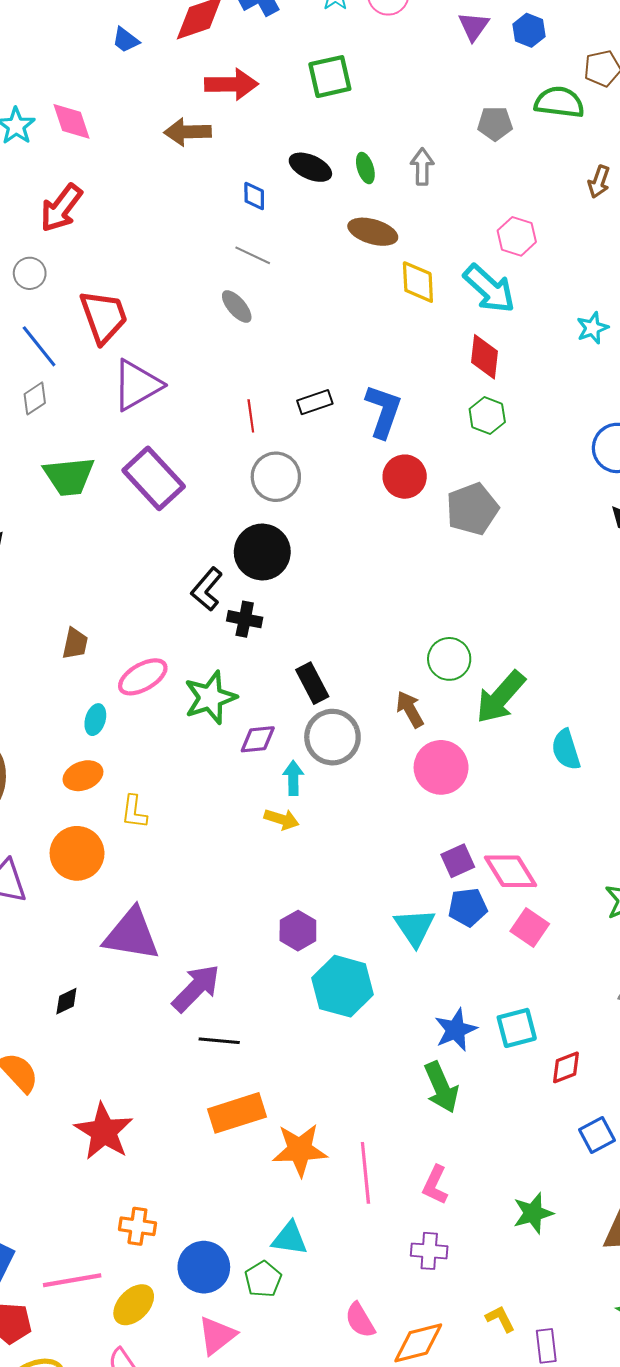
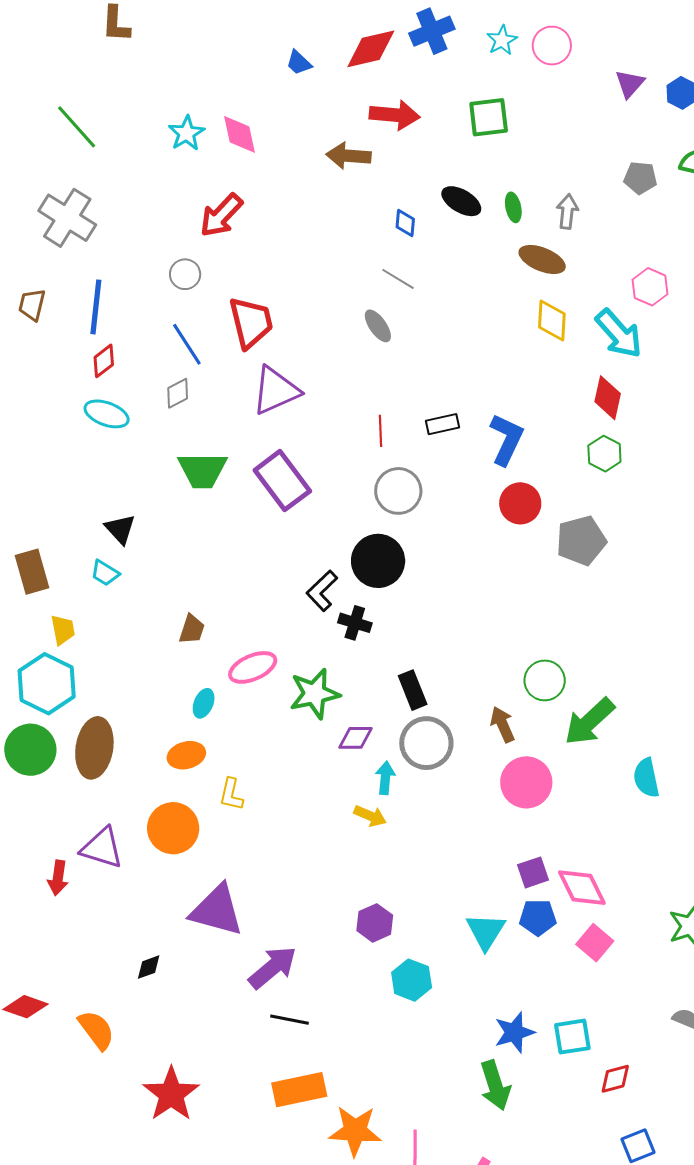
brown ellipse: (373, 232) -> (542, 259), moved
cyan hexagon: (343, 986) -> (412, 980), size x0.7

